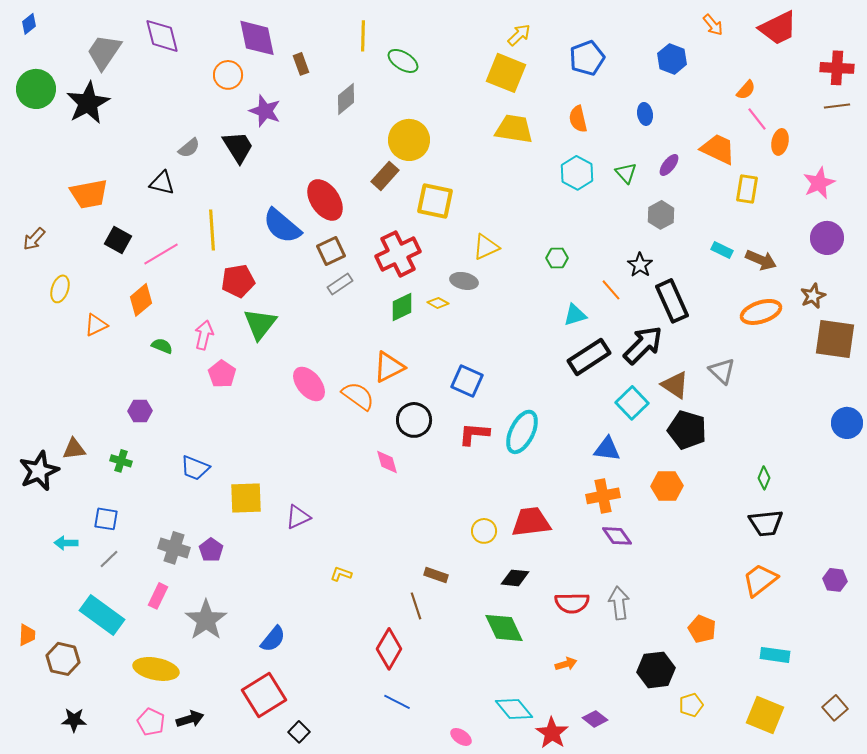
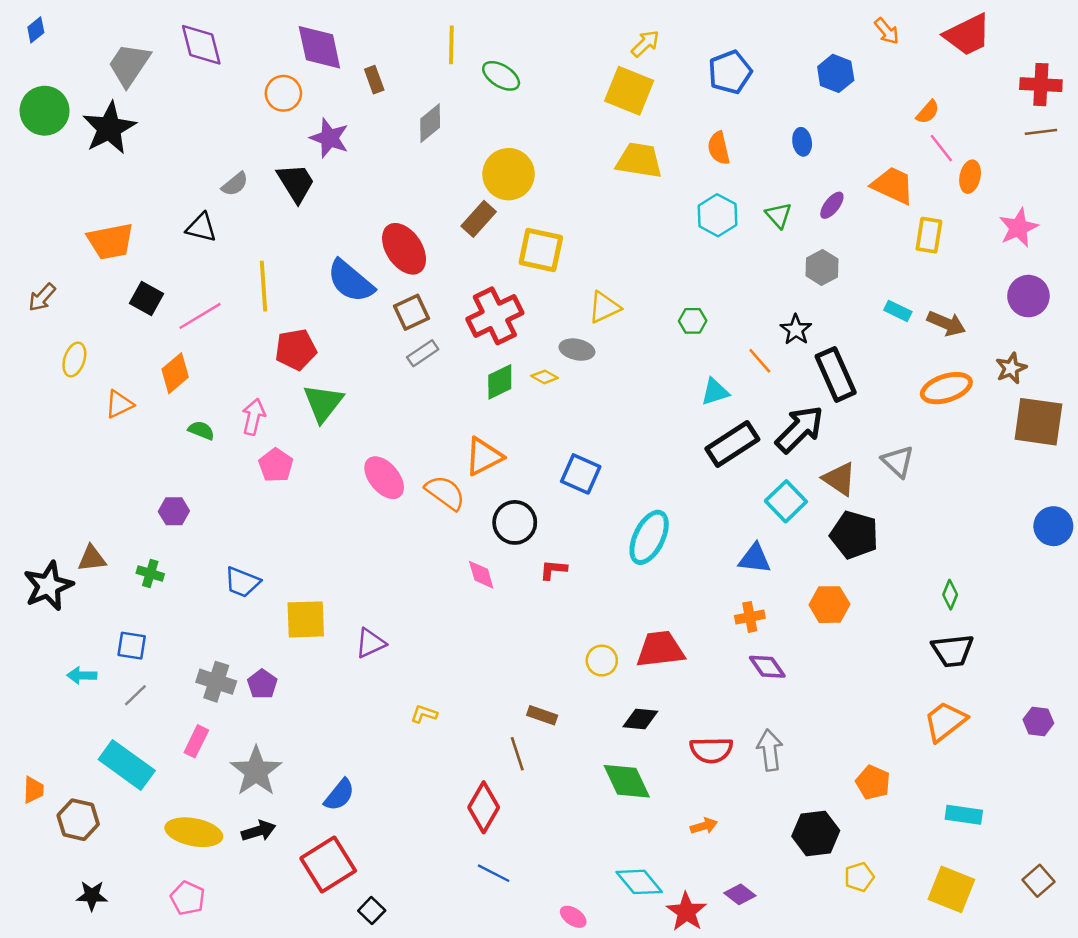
red L-shape: (474, 434) -> (553, 570), moved, size x0.7
orange cross: (603, 496) -> (750, 617), size x0.7
black arrow: (190, 719) -> (259, 831), moved

